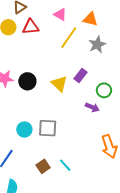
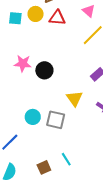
yellow triangle: (59, 84) -> (74, 98), moved
brown square: (43, 166) -> (44, 167), moved

